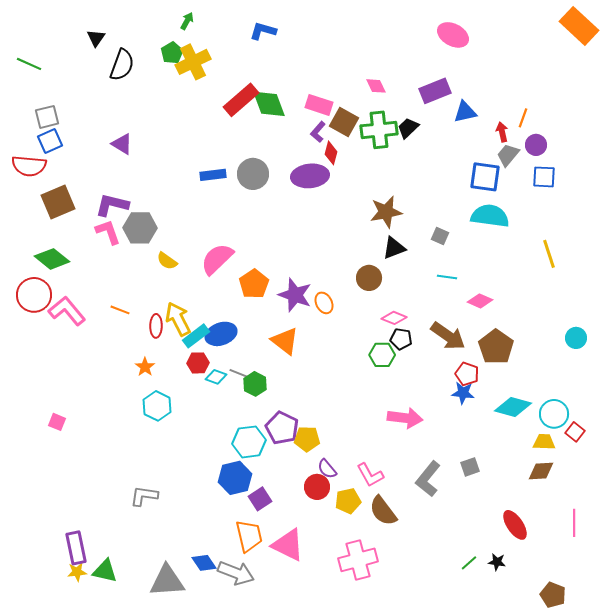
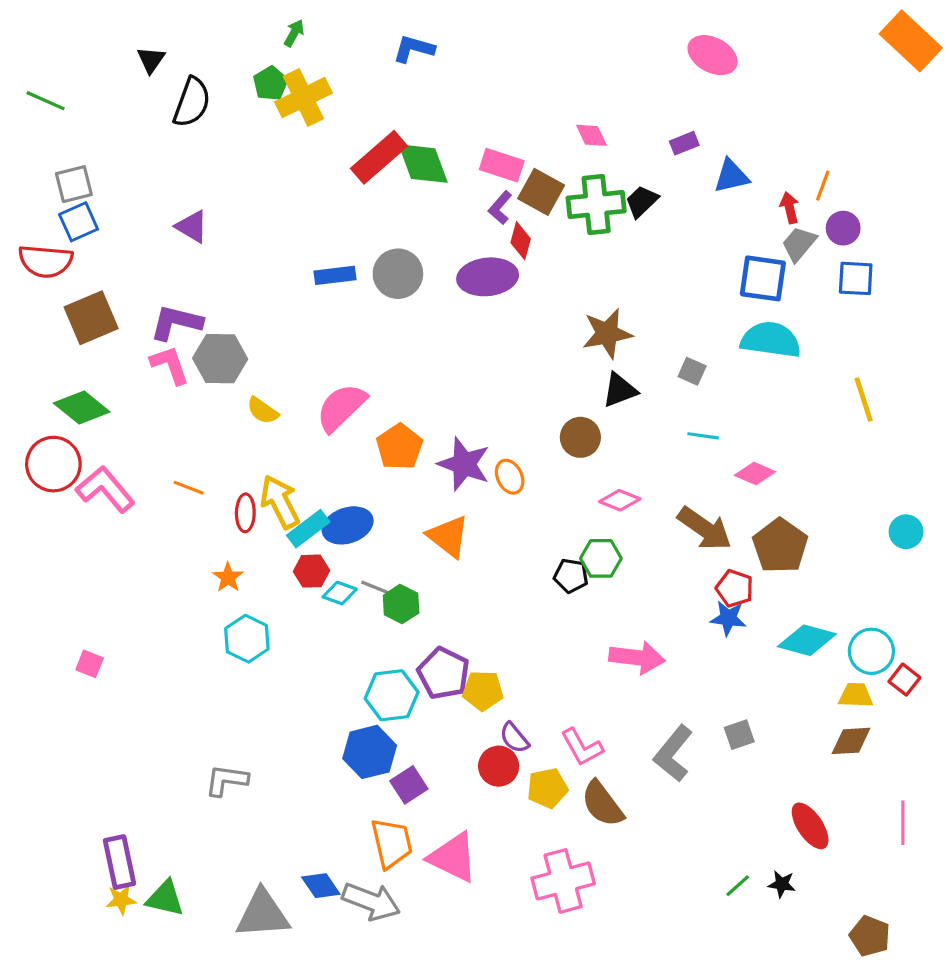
purple rectangle: (435, 91) -> (684, 143), size x0.6
black pentagon: (401, 339) -> (571, 576), moved

